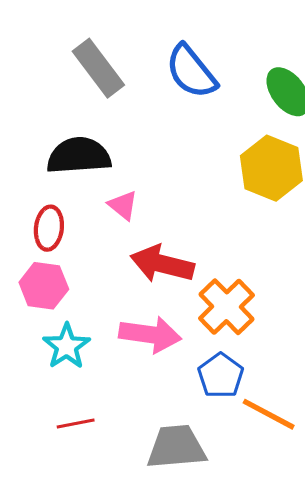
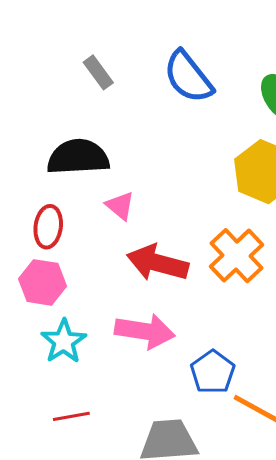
gray rectangle: (98, 68) -> (98, 72), size x0.6
orange cross: (227, 307) -> (236, 256), moved

